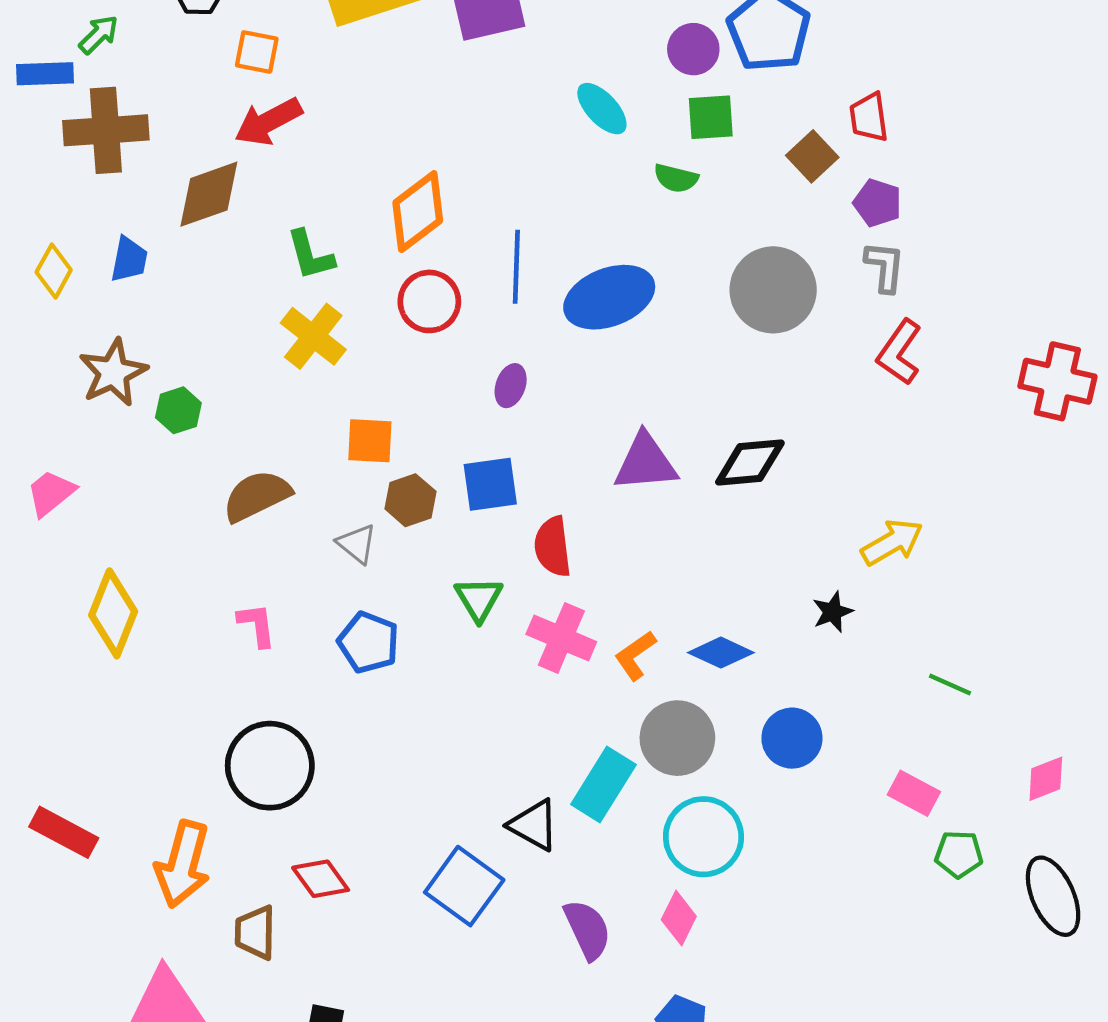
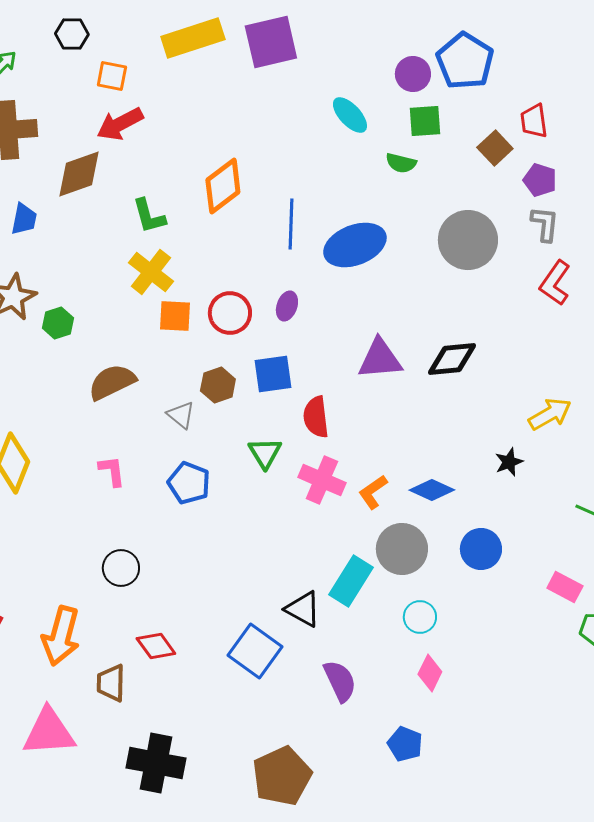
red circle: (429, 301) -> (230, 313), moved
orange square: (370, 441) -> (175, 316), moved
black circle: (270, 766) -> (121, 568), size x0.6
cyan circle: (703, 837) -> (420, 617), size x0.6
pink diamond: (679, 918) -> (430, 673), moved

